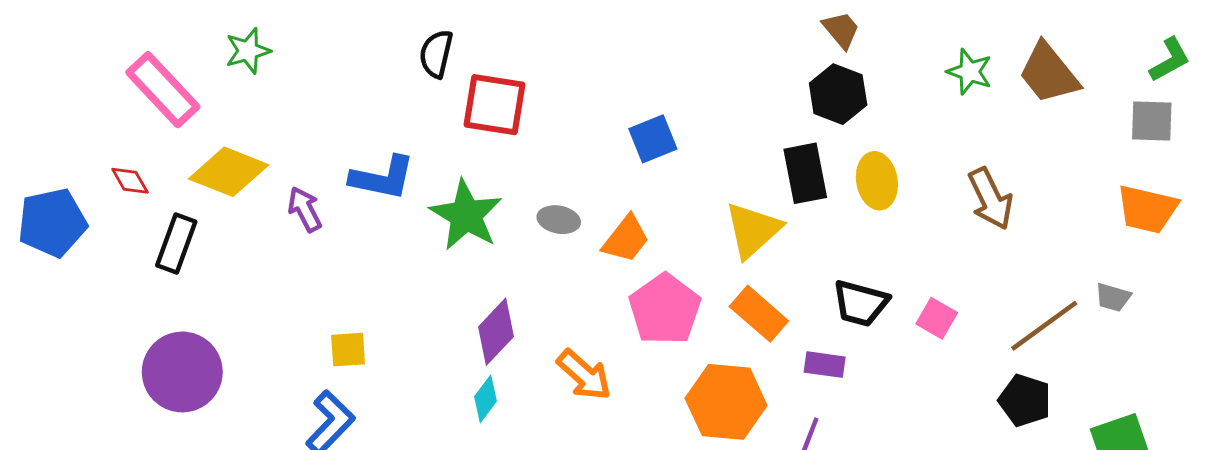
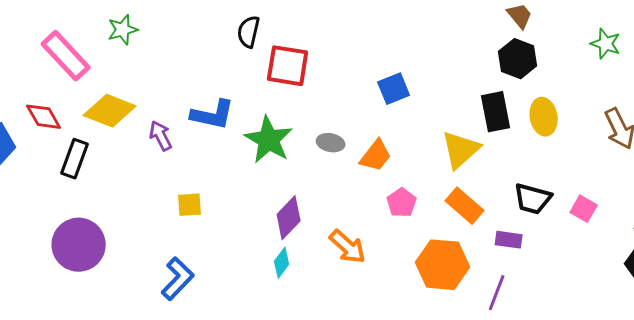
red diamond: (130, 181) -> (44, 117), size x1.4
pink pentagon: (665, 309) -> (402, 203), size x0.6
yellow square: (348, 350) -> (190, 205), moved

